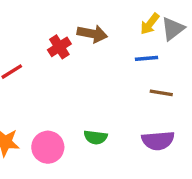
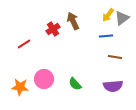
brown arrow: (92, 34) -> (73, 21), turned -126
green semicircle: (96, 137) -> (75, 84), turned 40
pink circle: (48, 147) -> (44, 79), moved

